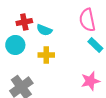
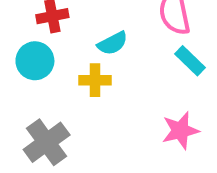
cyan semicircle: (44, 30) -> (112, 43), moved, turned -49

